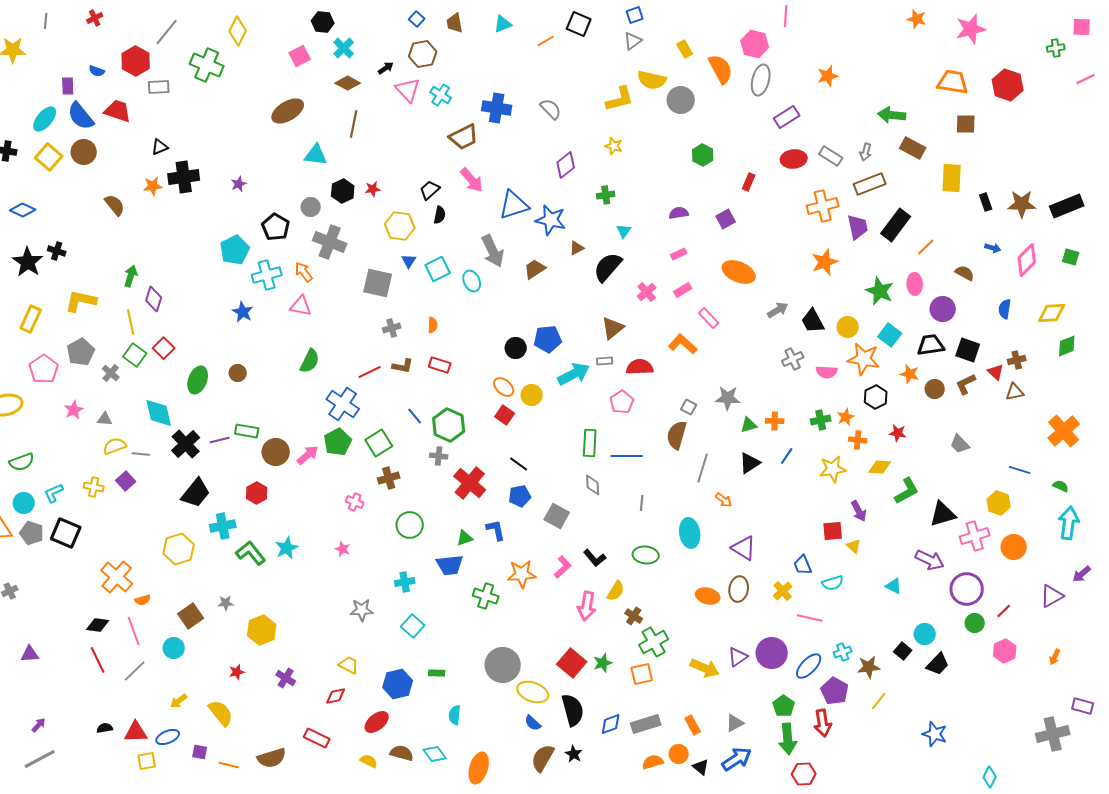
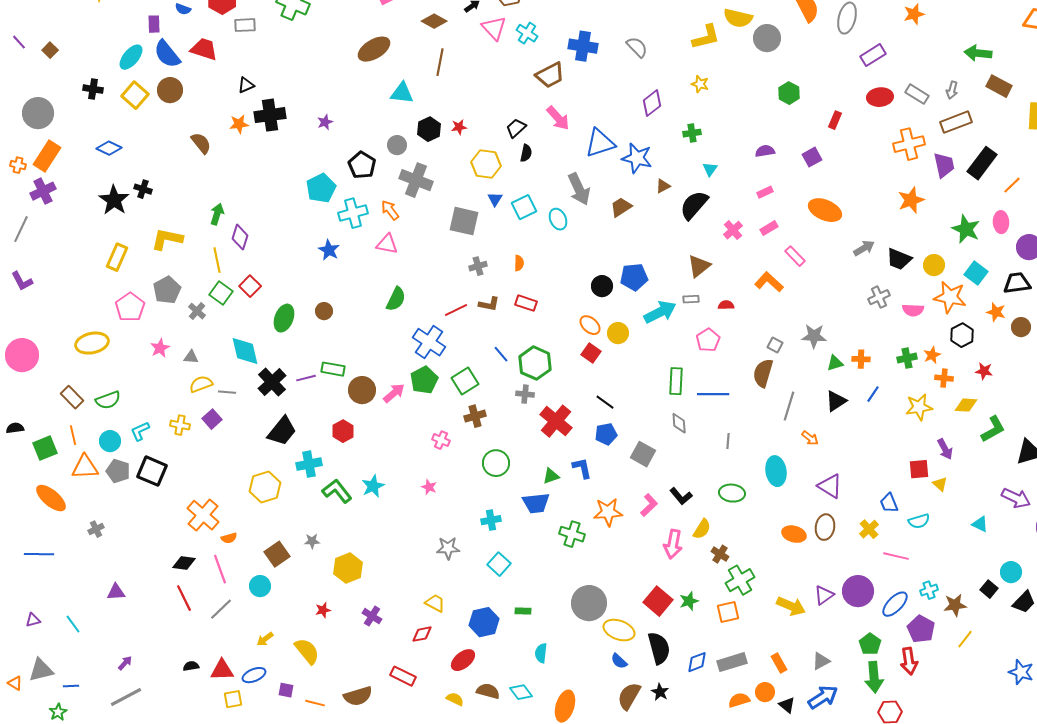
black trapezoid: (813, 321) -> (899, 259), turned -40
red semicircle: (640, 367) -> (726, 305), size x0.6

